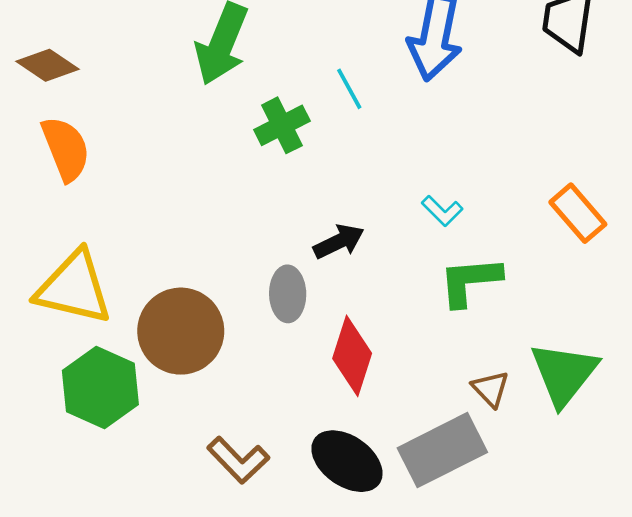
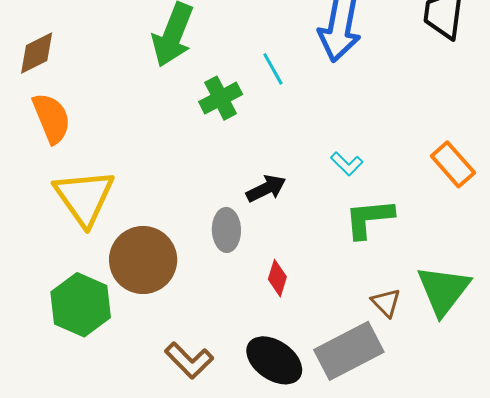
brown diamond: (48, 65) -> (37, 53), turned -60
yellow triangle: (74, 288) -> (84, 197), moved, turned 42
red diamond: (352, 356) -> (277, 278), size x0.6

